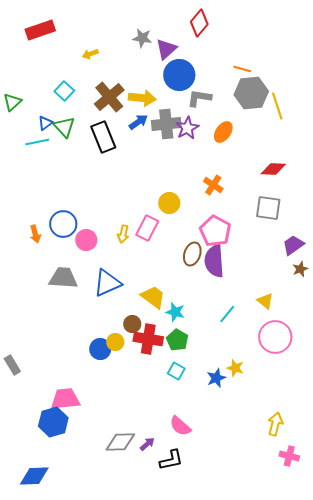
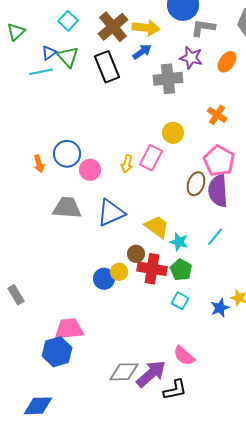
gray cross: (166, 124) -> (168, 79), moved
purple star: (187, 128) -> (191, 58), turned -30
cyan line: (227, 314) -> (215, 237), moved
purple arrow: (147, 444) -> (151, 374), size x2.0

